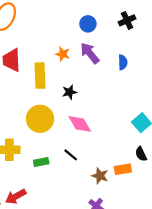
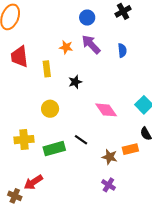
yellow rectangle: (40, 76) -> (47, 69), size x0.7
yellow circle: (40, 119) -> (50, 109), size x0.7
pink diamond: (80, 124) -> (106, 110), moved
green rectangle: (41, 162) -> (54, 149), size x1.5

